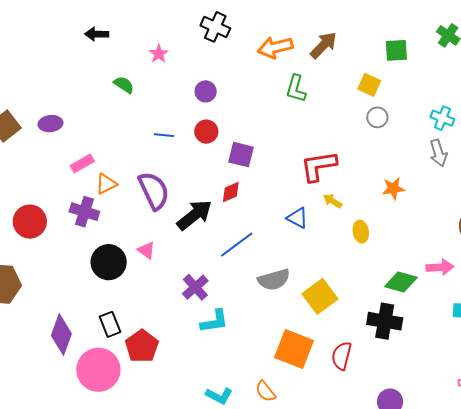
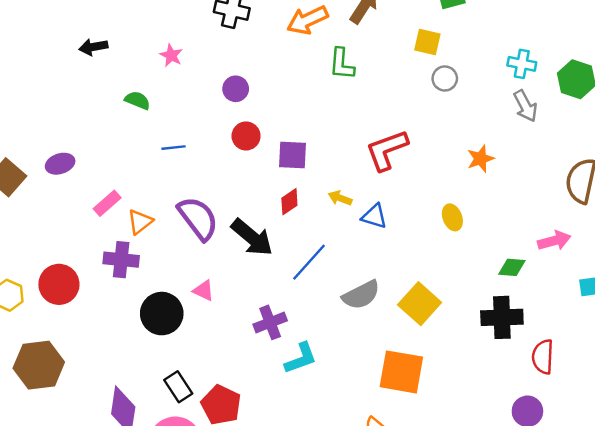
blue line: (164, 135) -> (173, 148), moved
yellow arrow: (332, 201) -> (340, 198), moved
black arrow: (194, 215) -> (252, 237), turned 90
green diamond: (401, 282) -> (512, 267), size x0.7
purple cross: (195, 287) -> (270, 322), turned 32
red semicircle: (342, 356) -> (543, 357), moved

